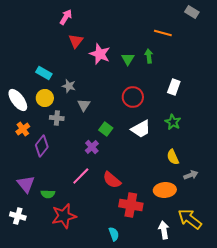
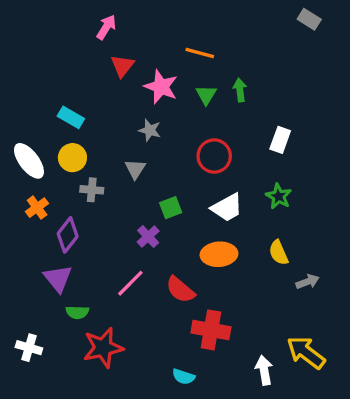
orange line: (163, 33) -> (200, 53), moved
gray star: (69, 86) -> (150, 130), moved
green square: (106, 129) -> (171, 208), turned 32
purple triangle: (26, 184) -> (58, 278), moved
orange ellipse: (165, 190) -> (219, 254), moved
cyan semicircle: (114, 234) -> (184, 377), turned 128

